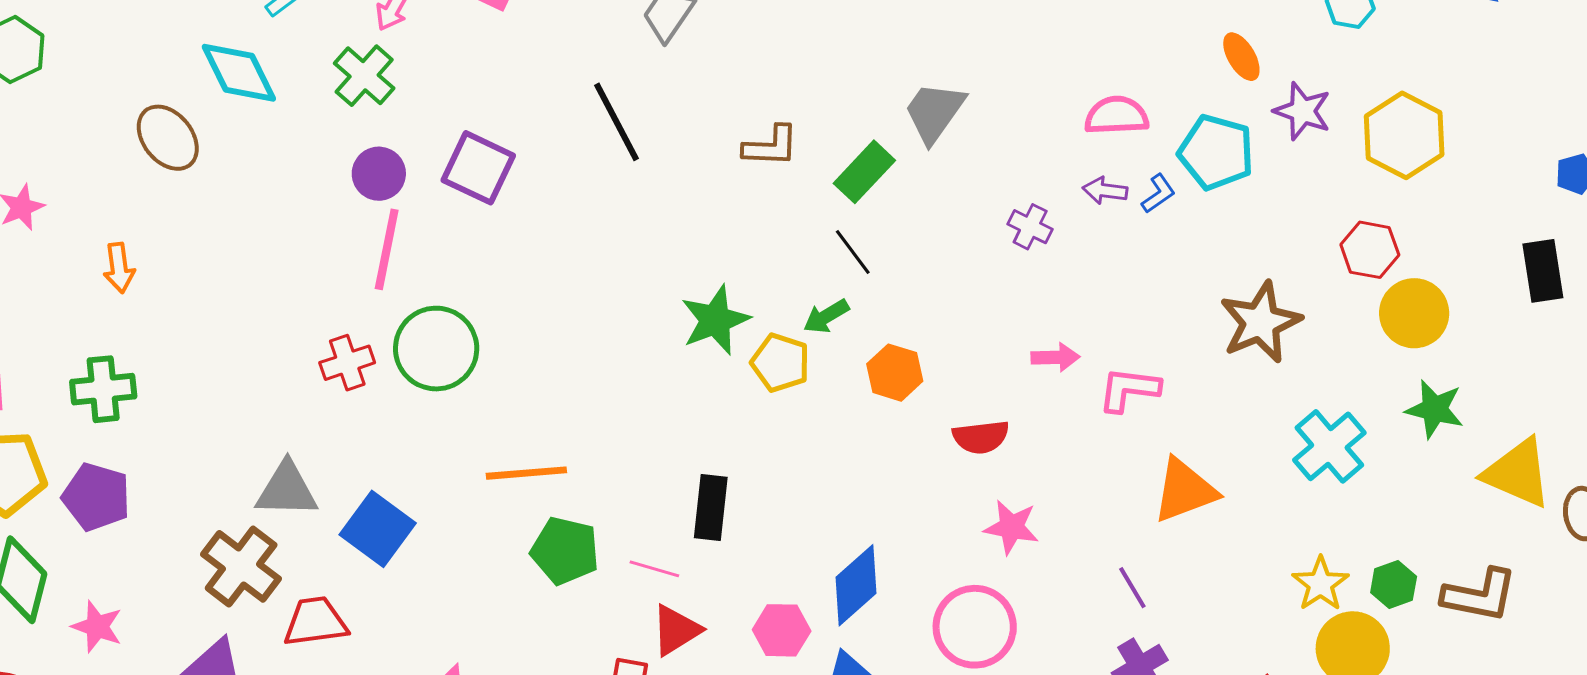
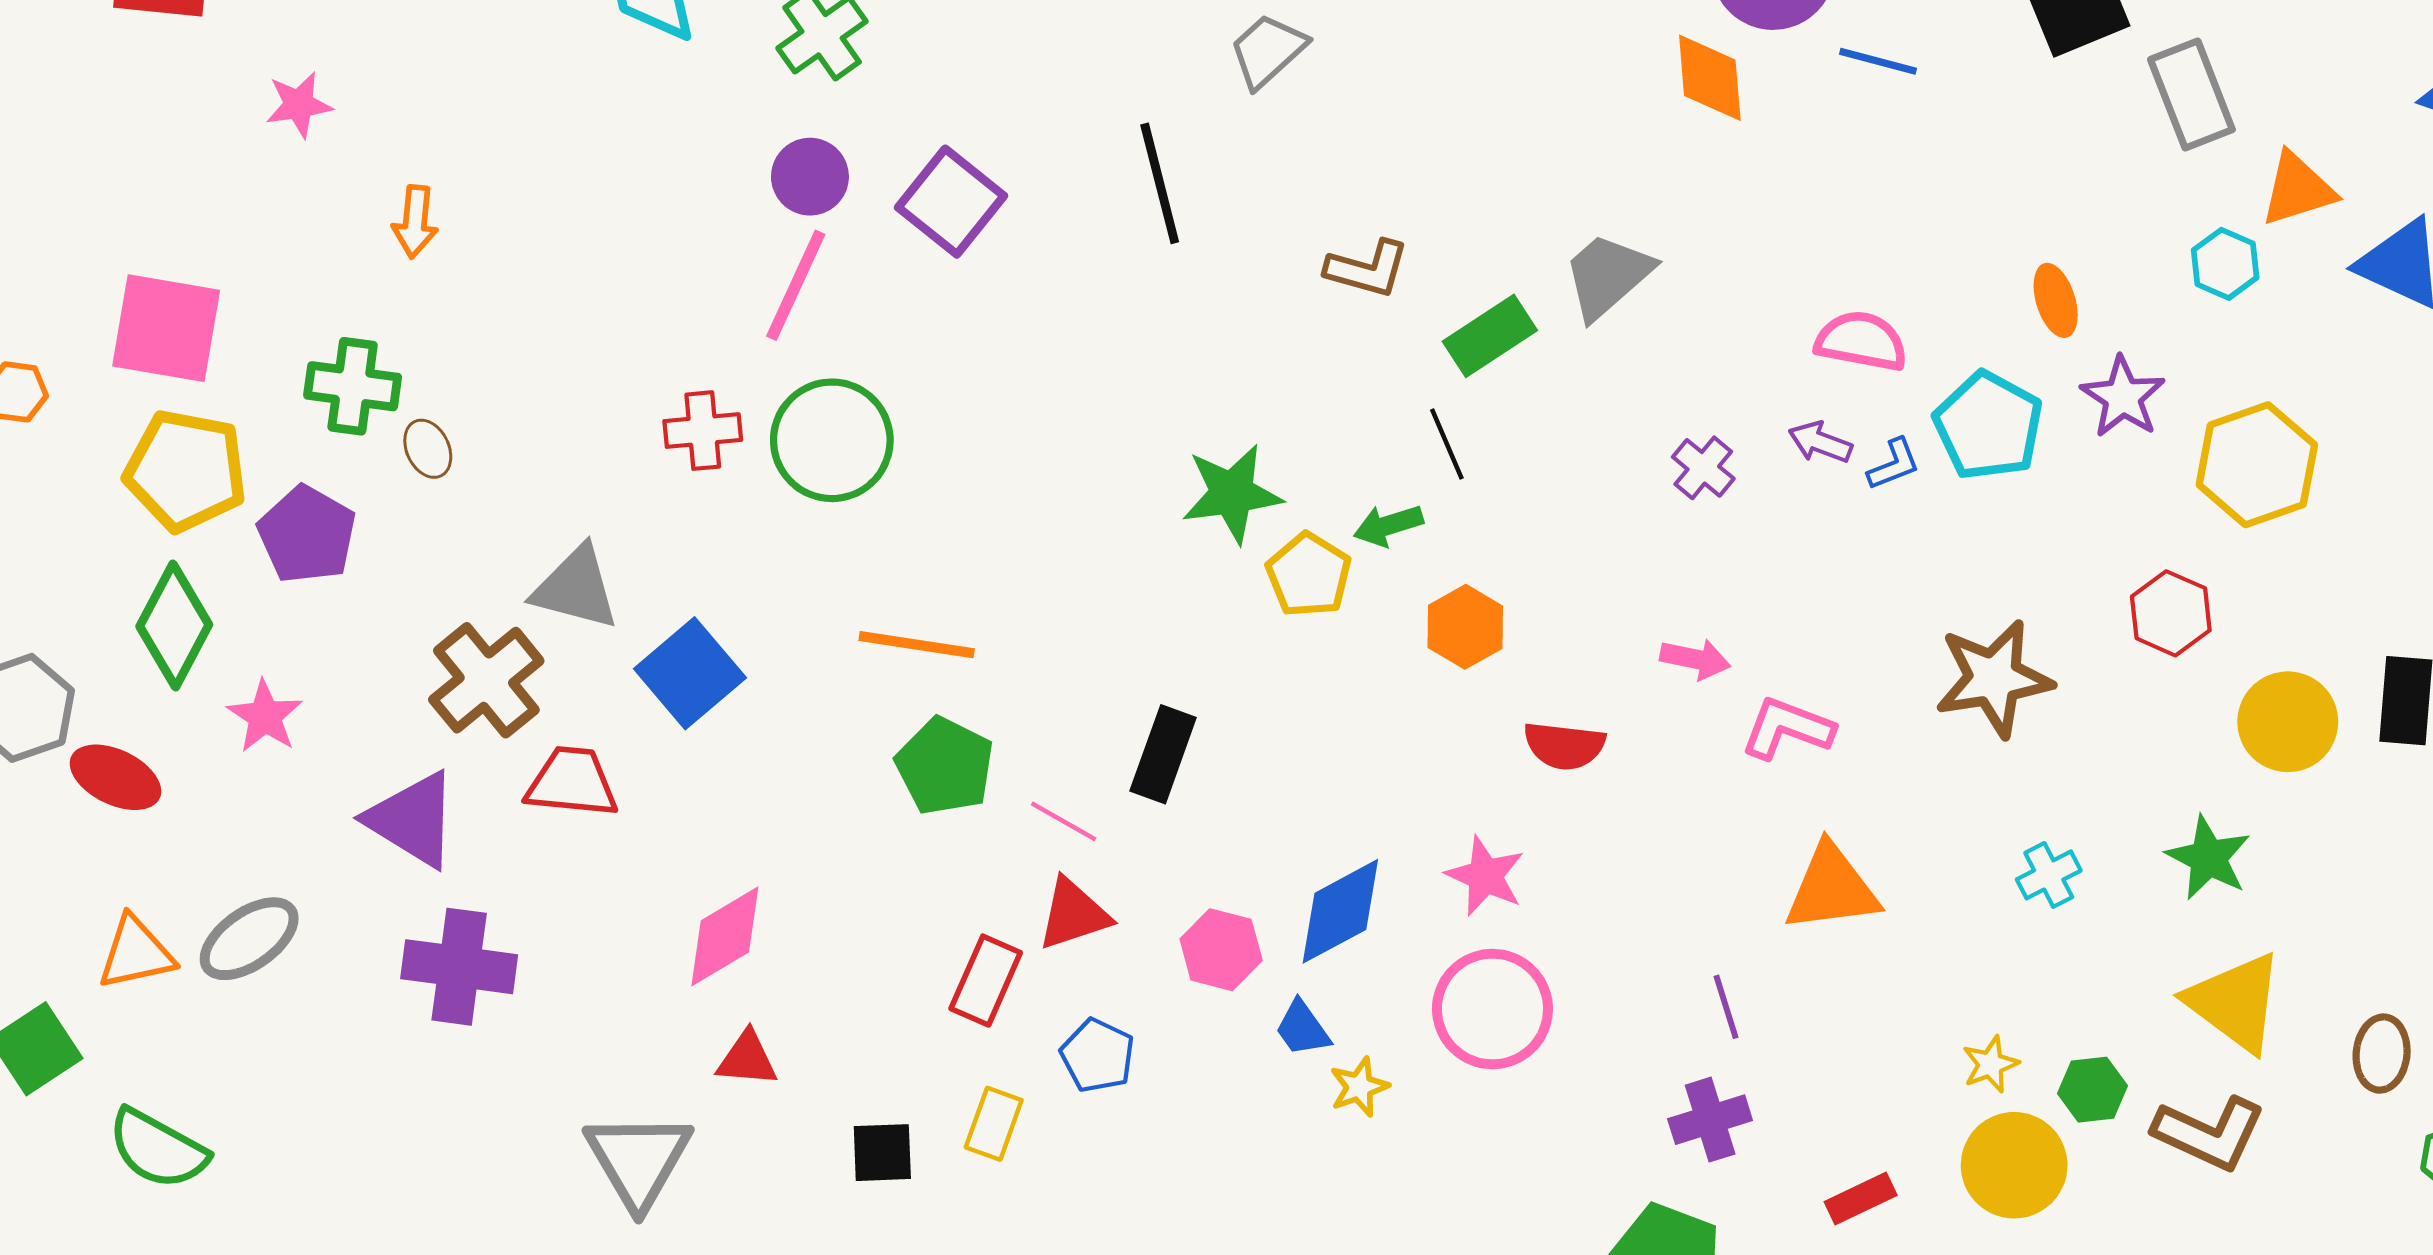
brown ellipse: (168, 138) -> (428, 449), moved, size x0.6
yellow circle: (1414, 313) -> (2288, 722), moved
cyan cross: (1329, 446) -> (2049, 875), size x0.6
yellow triangle: (1518, 473) -> (2235, 1002), moved
pink star: (1011, 527) -> (1485, 876), moved
yellow star: (1320, 584) -> (1990, 1064), size x0.7

